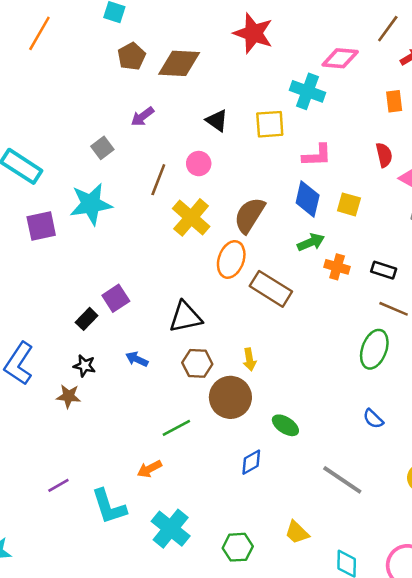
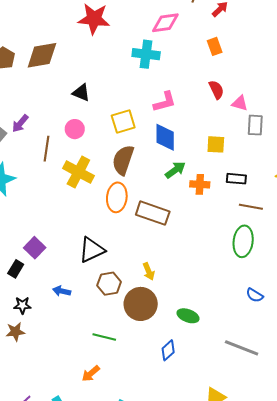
purple arrow: (142, 117) -> (20, 123), moved
yellow square: (270, 124) -> (123, 121), moved
yellow square: (349, 204) -> (216, 144), moved
green line: (176, 428) -> (104, 337), turned 55

